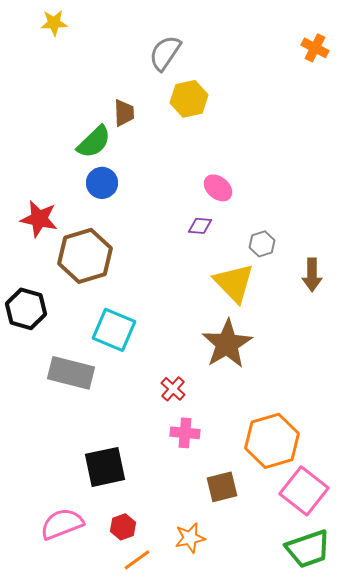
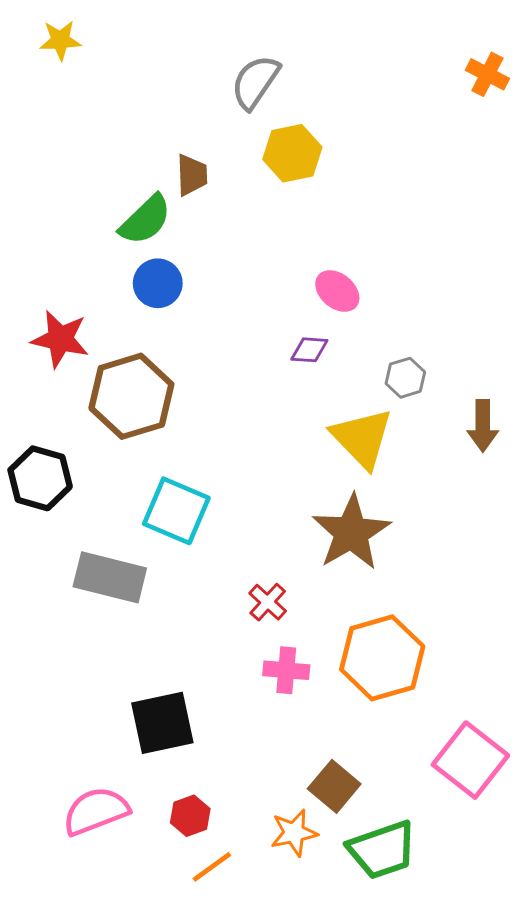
yellow star: (54, 23) -> (60, 40), moved
orange hexagon: (272, 441) -> (382, 658), moved
brown square: (222, 487) -> (334, 786), moved, turned -36
green trapezoid: (308, 549) -> (382, 850), moved

